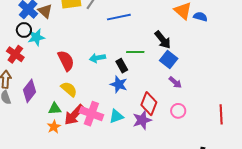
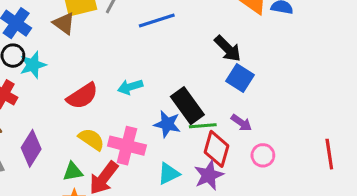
brown triangle: (45, 11) -> (64, 23), moved
green line: (135, 52) -> (203, 126), moved
red semicircle: (66, 61) -> (82, 96), turned 90
black rectangle: (122, 66) -> (187, 106), moved, size x1.6
purple arrow: (175, 82) -> (241, 123), moved
pink cross: (91, 114) -> (127, 146), moved

